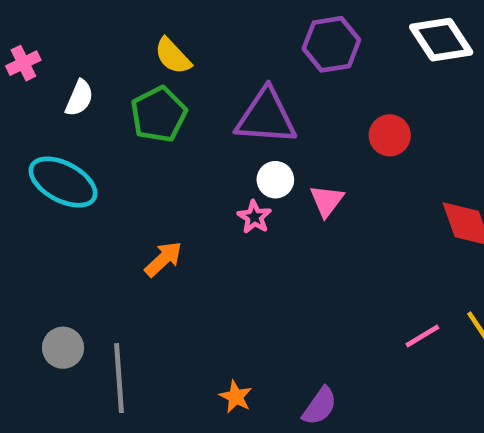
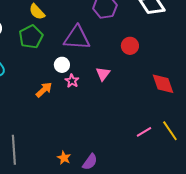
white circle: (275, 180) -> (62, 65), moved
orange arrow: (163, 259) -> (44, 90), moved
purple semicircle: (320, 406) -> (90, 162), moved

